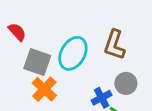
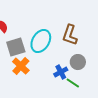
gray square: (37, 62) -> (16, 47), turned -36

